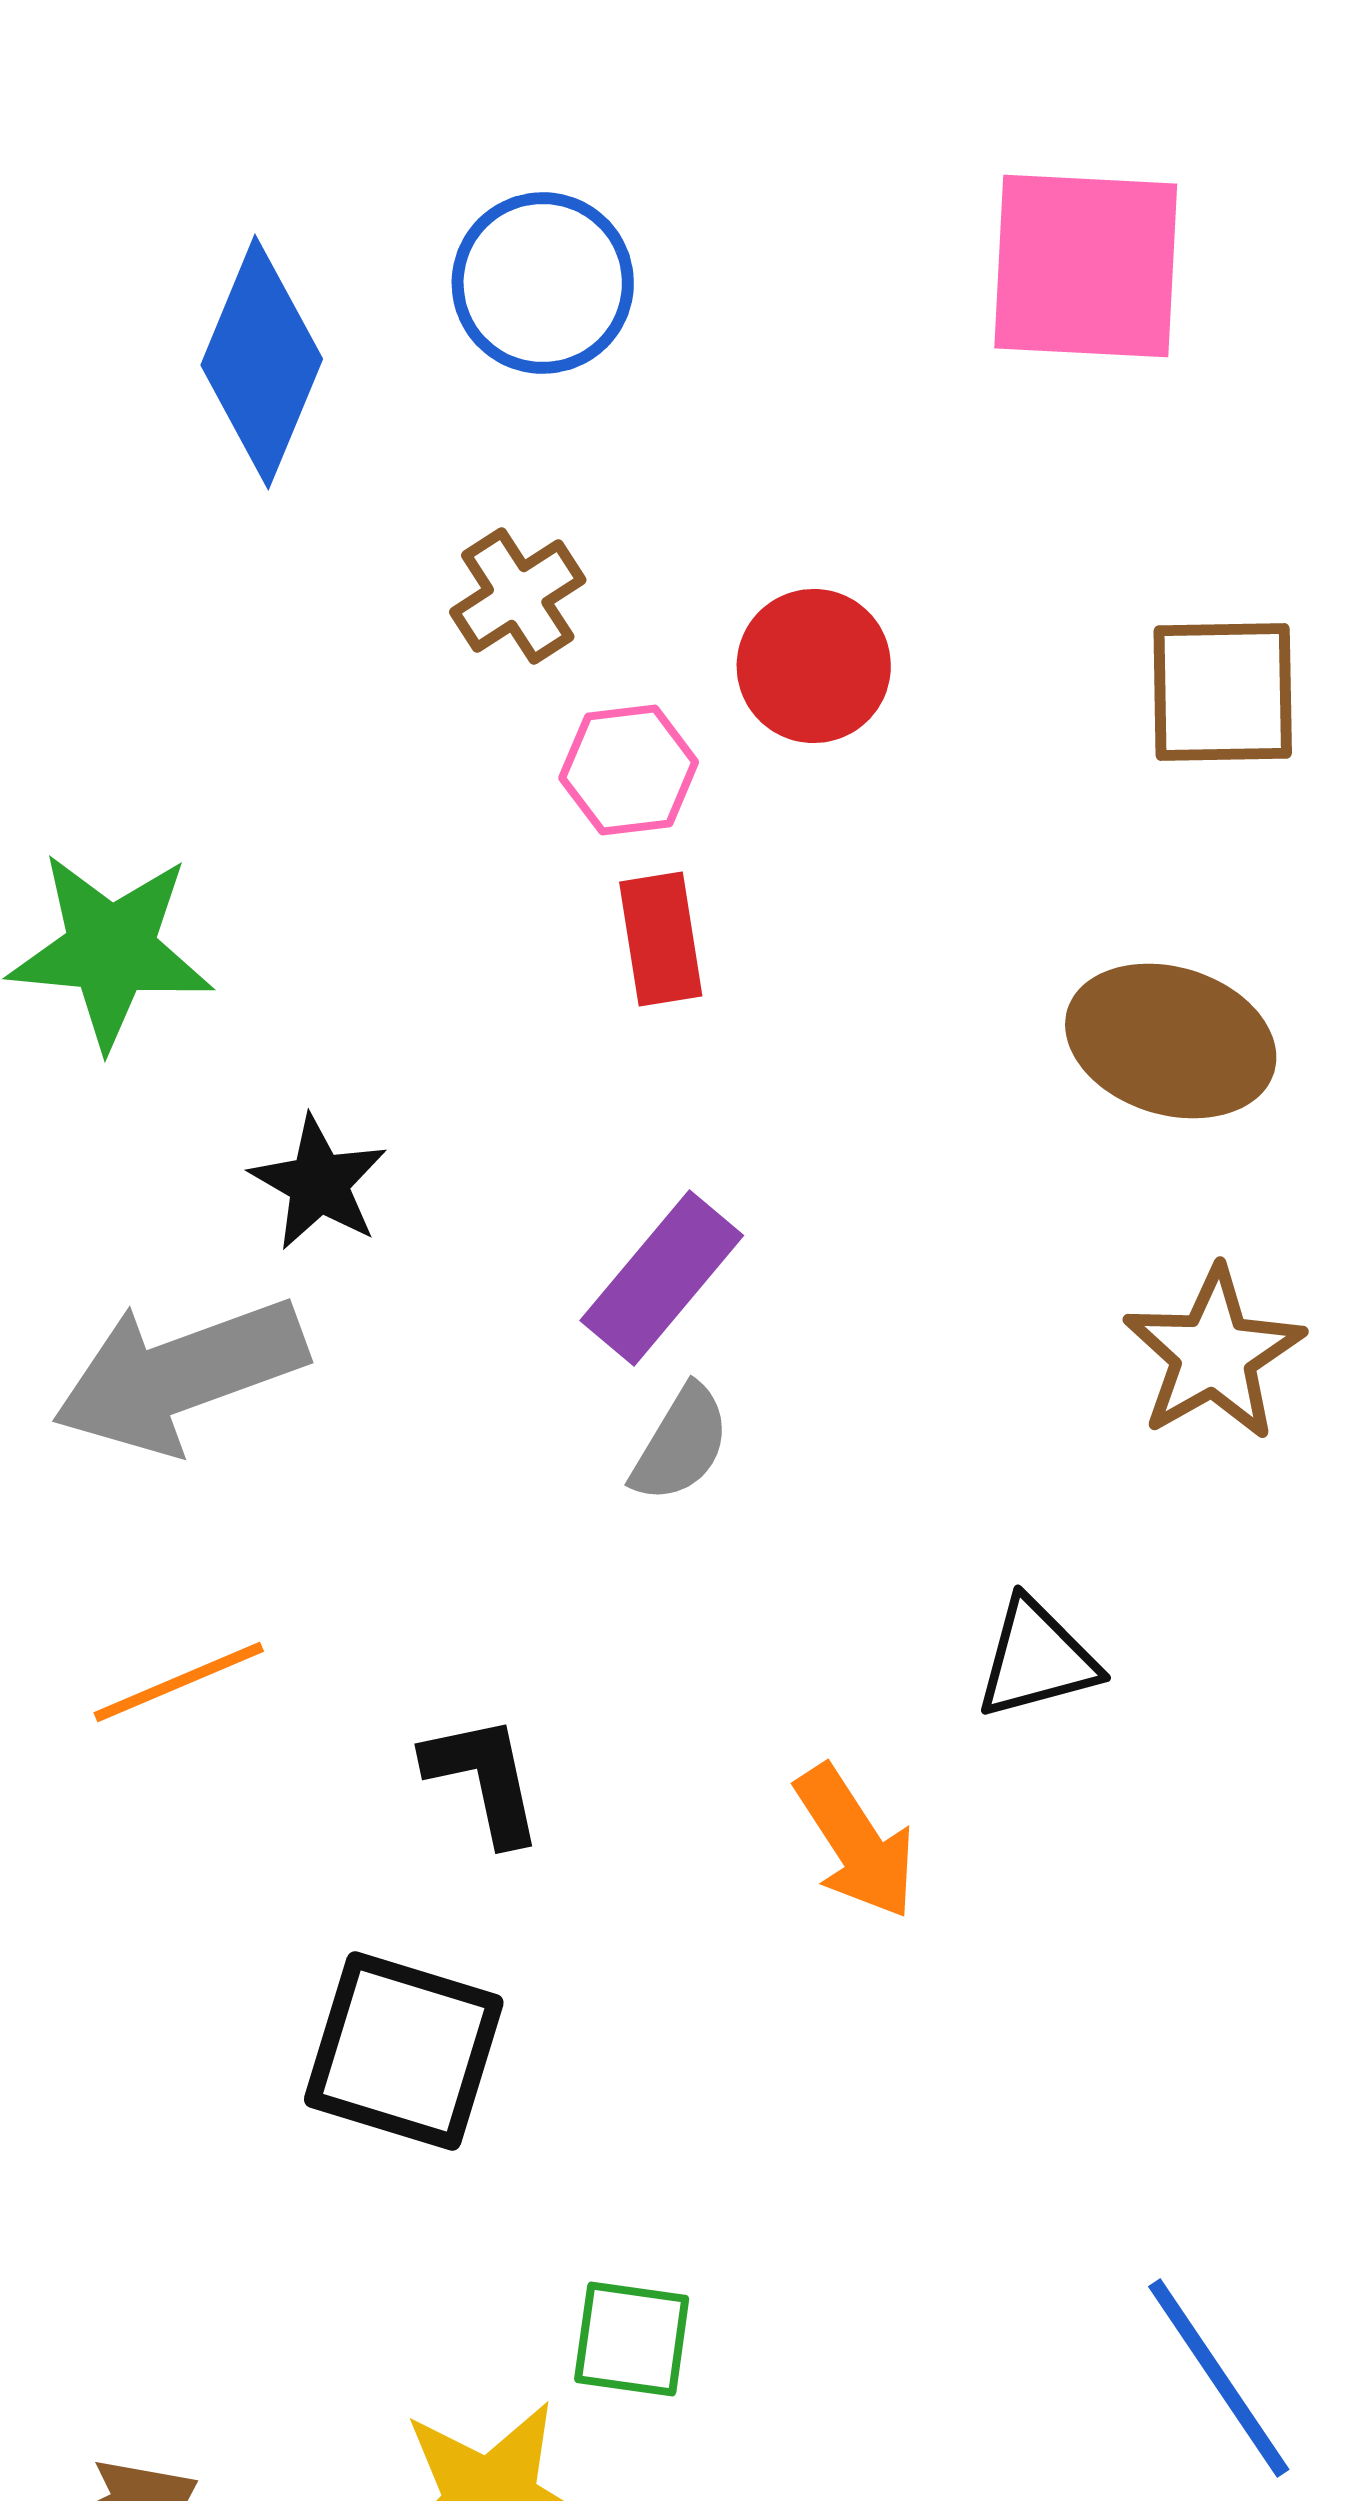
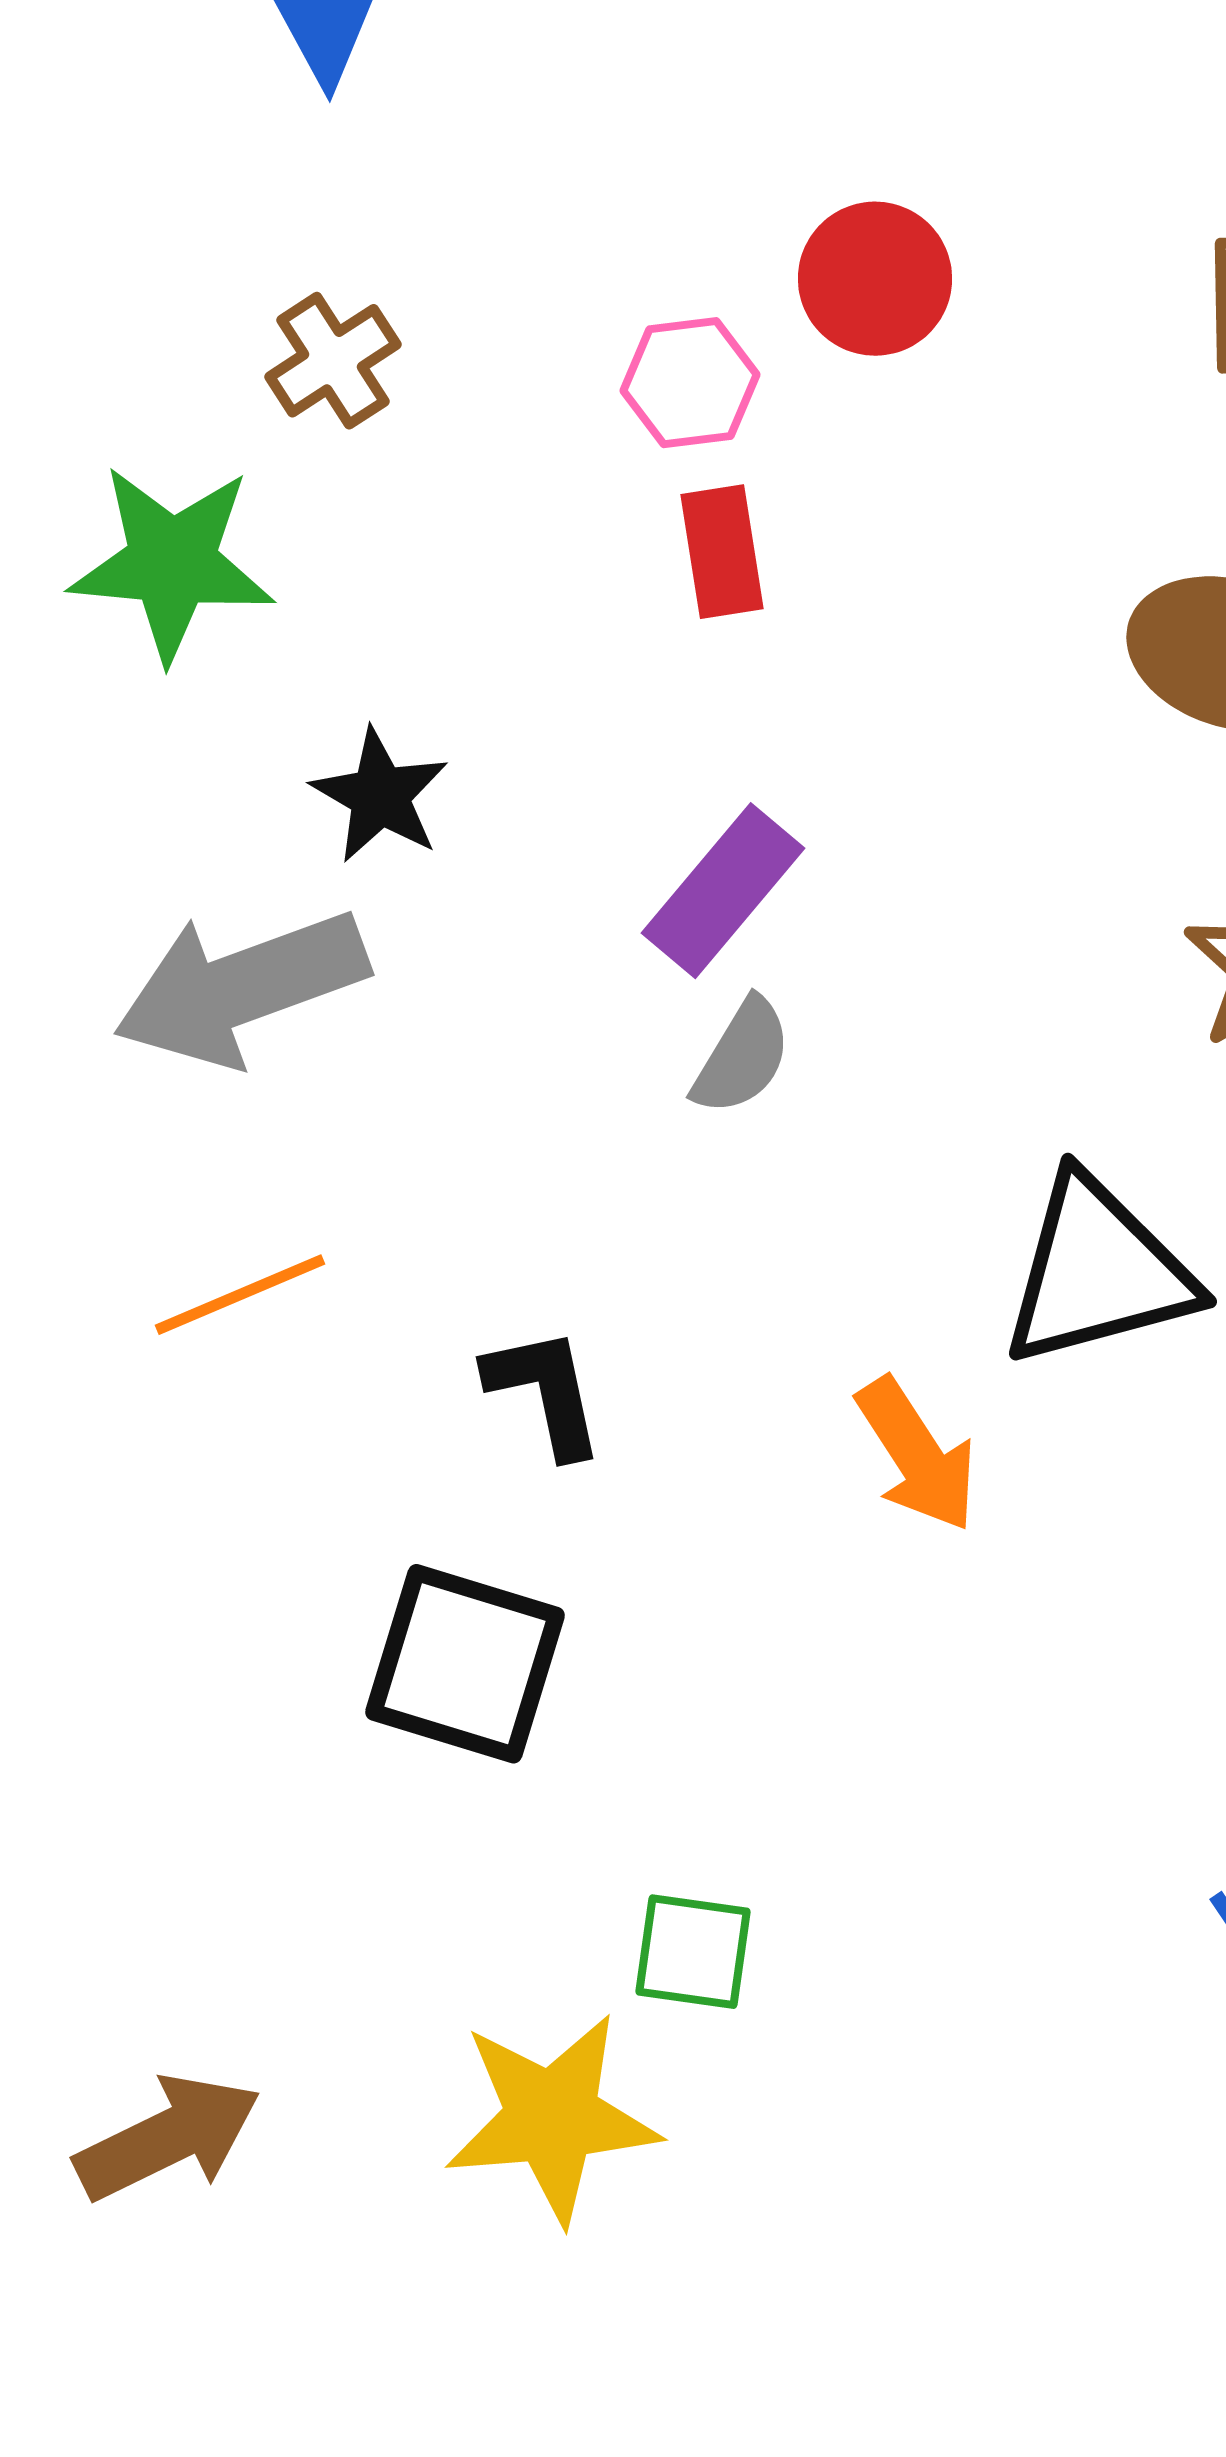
brown cross: (518, 596) -> (333, 361), moved
black triangle: (1037, 1659) -> (1098, 1272), size x1.6

